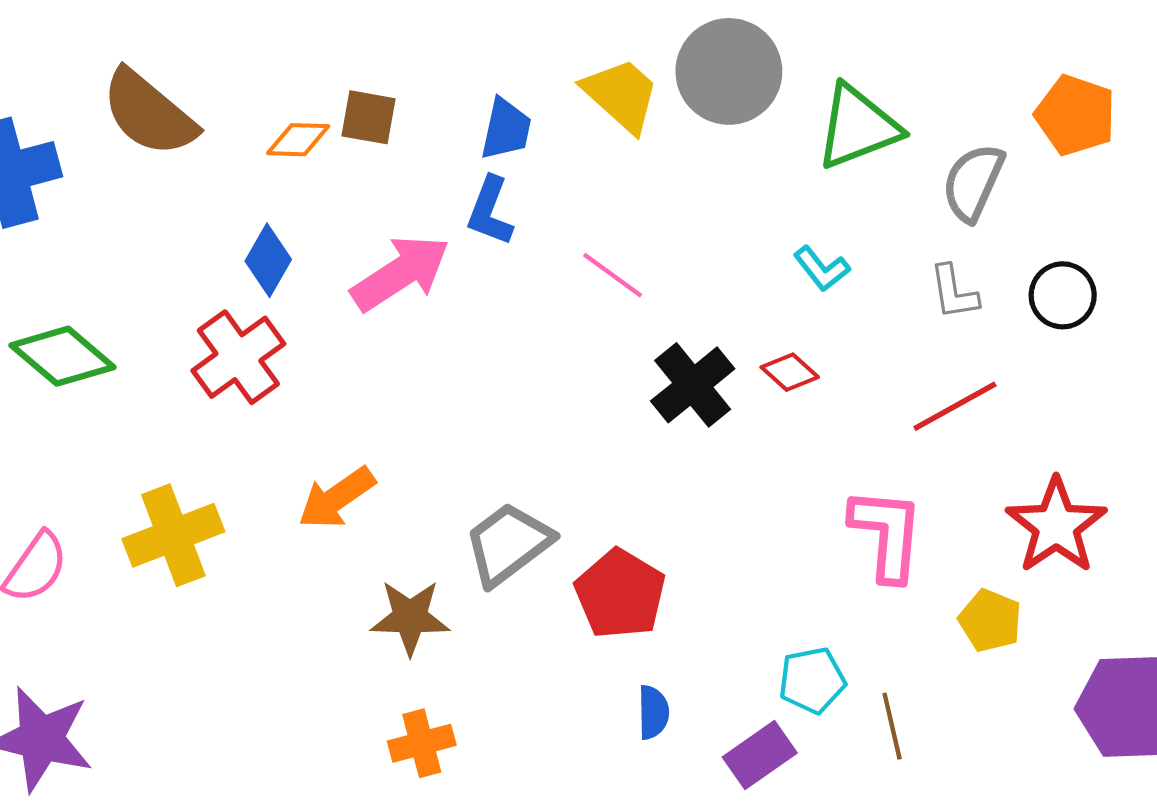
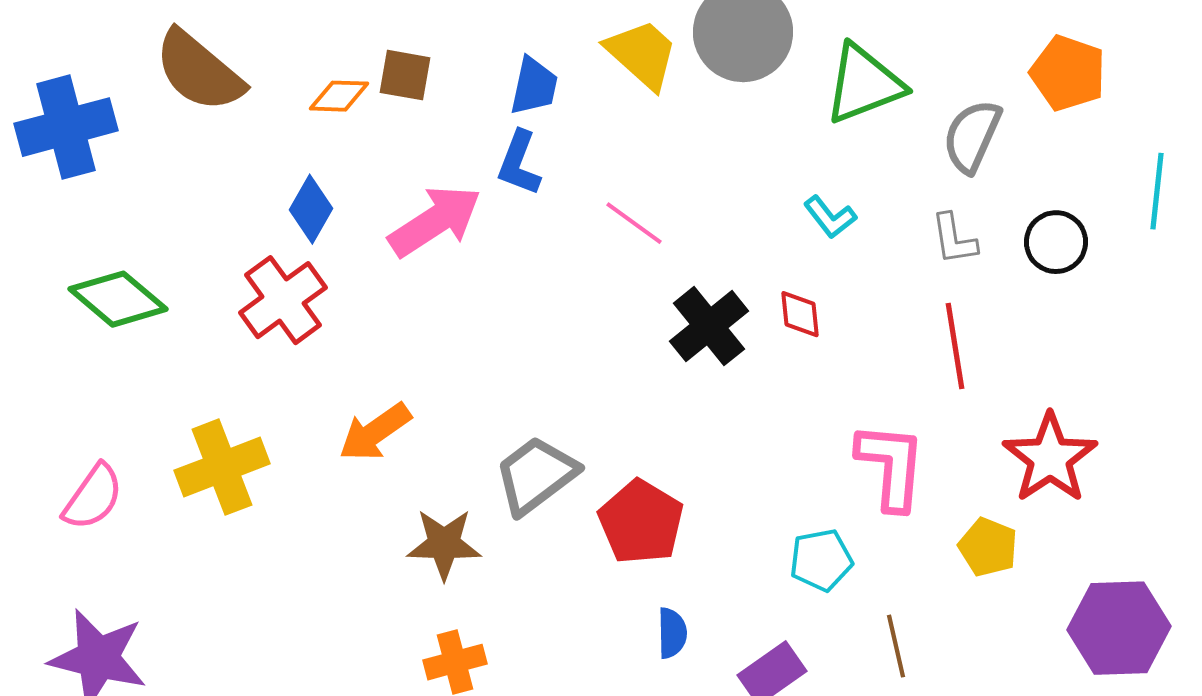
red diamond: (790, 372) -> (800, 314), turned 42
red line: (955, 406) -> (955, 346), turned -70
cyan pentagon: (812, 680) -> (821, 560), moved

